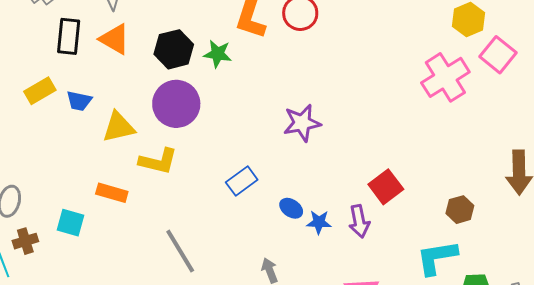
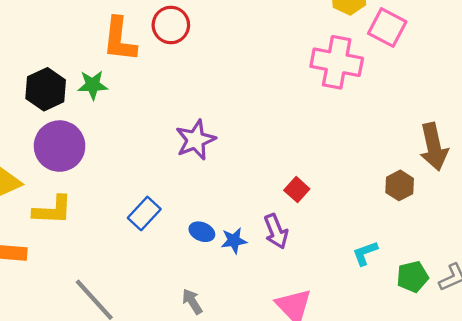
pink cross: (445, 77) -> (337, 62), turned -36
red square: (386, 187) -> (297, 190), size x0.7
brown hexagon: (460, 210) -> (400, 185), moved
cyan L-shape: (437, 257) -> (365, 253), size x0.6

